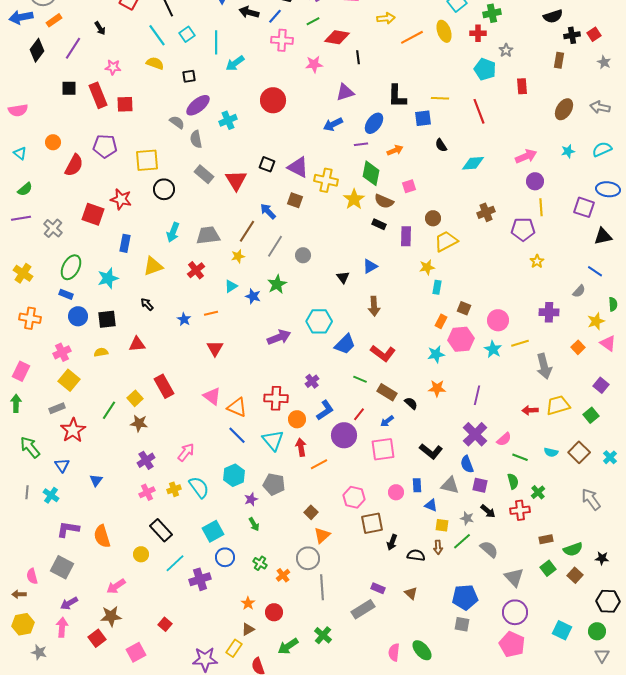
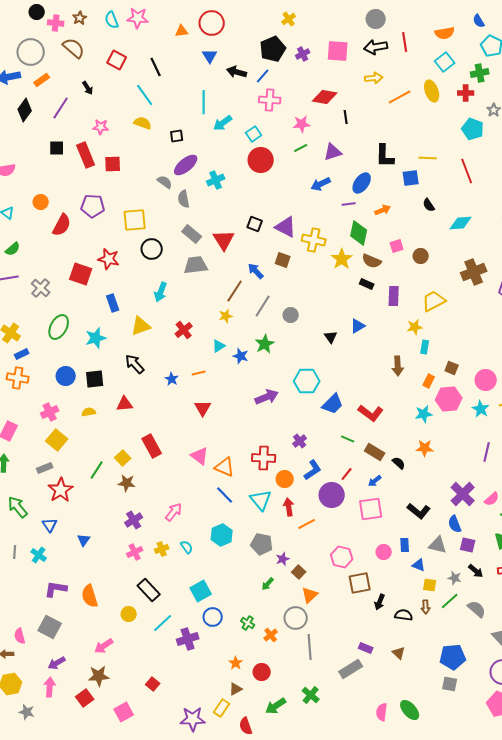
green line: (313, 21) -> (301, 148), moved
cyan square: (187, 34) -> (254, 134), moved
brown cross: (486, 212) -> (474, 272), size x1.4
brown circle: (433, 218) -> (421, 256), moved
gray trapezoid: (208, 235) -> (196, 265), moved
blue rectangle: (125, 243) -> (113, 303), turned -30
blue rectangle: (66, 294) -> (22, 354), moved, turned -48
black arrow: (147, 304) -> (135, 364), size x1.5
brown arrow: (374, 306) -> (398, 366), moved
purple line: (477, 395) -> (487, 452), moved
cyan semicircle: (199, 487) -> (187, 547), size x0.6
purple star: (251, 499) -> (283, 559), moved
green arrow: (254, 524) -> (268, 584), moved, turned 72

